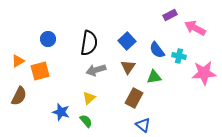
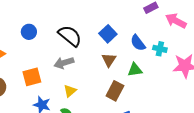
black semicircle: (89, 43) -> (70, 36), turned -60
gray arrow: (96, 70) -> (64, 63), moved
orange square: (40, 71) -> (32, 77), moved

